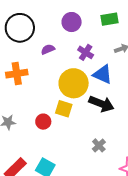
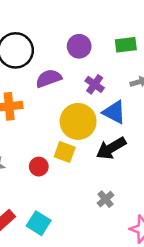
purple semicircle: (48, 49) -> (49, 78), size x1.5
black arrow: (101, 104) -> (111, 148), turned 125

